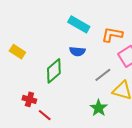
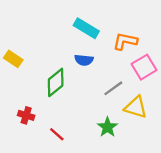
red line: (45, 115) -> (57, 134), moved

